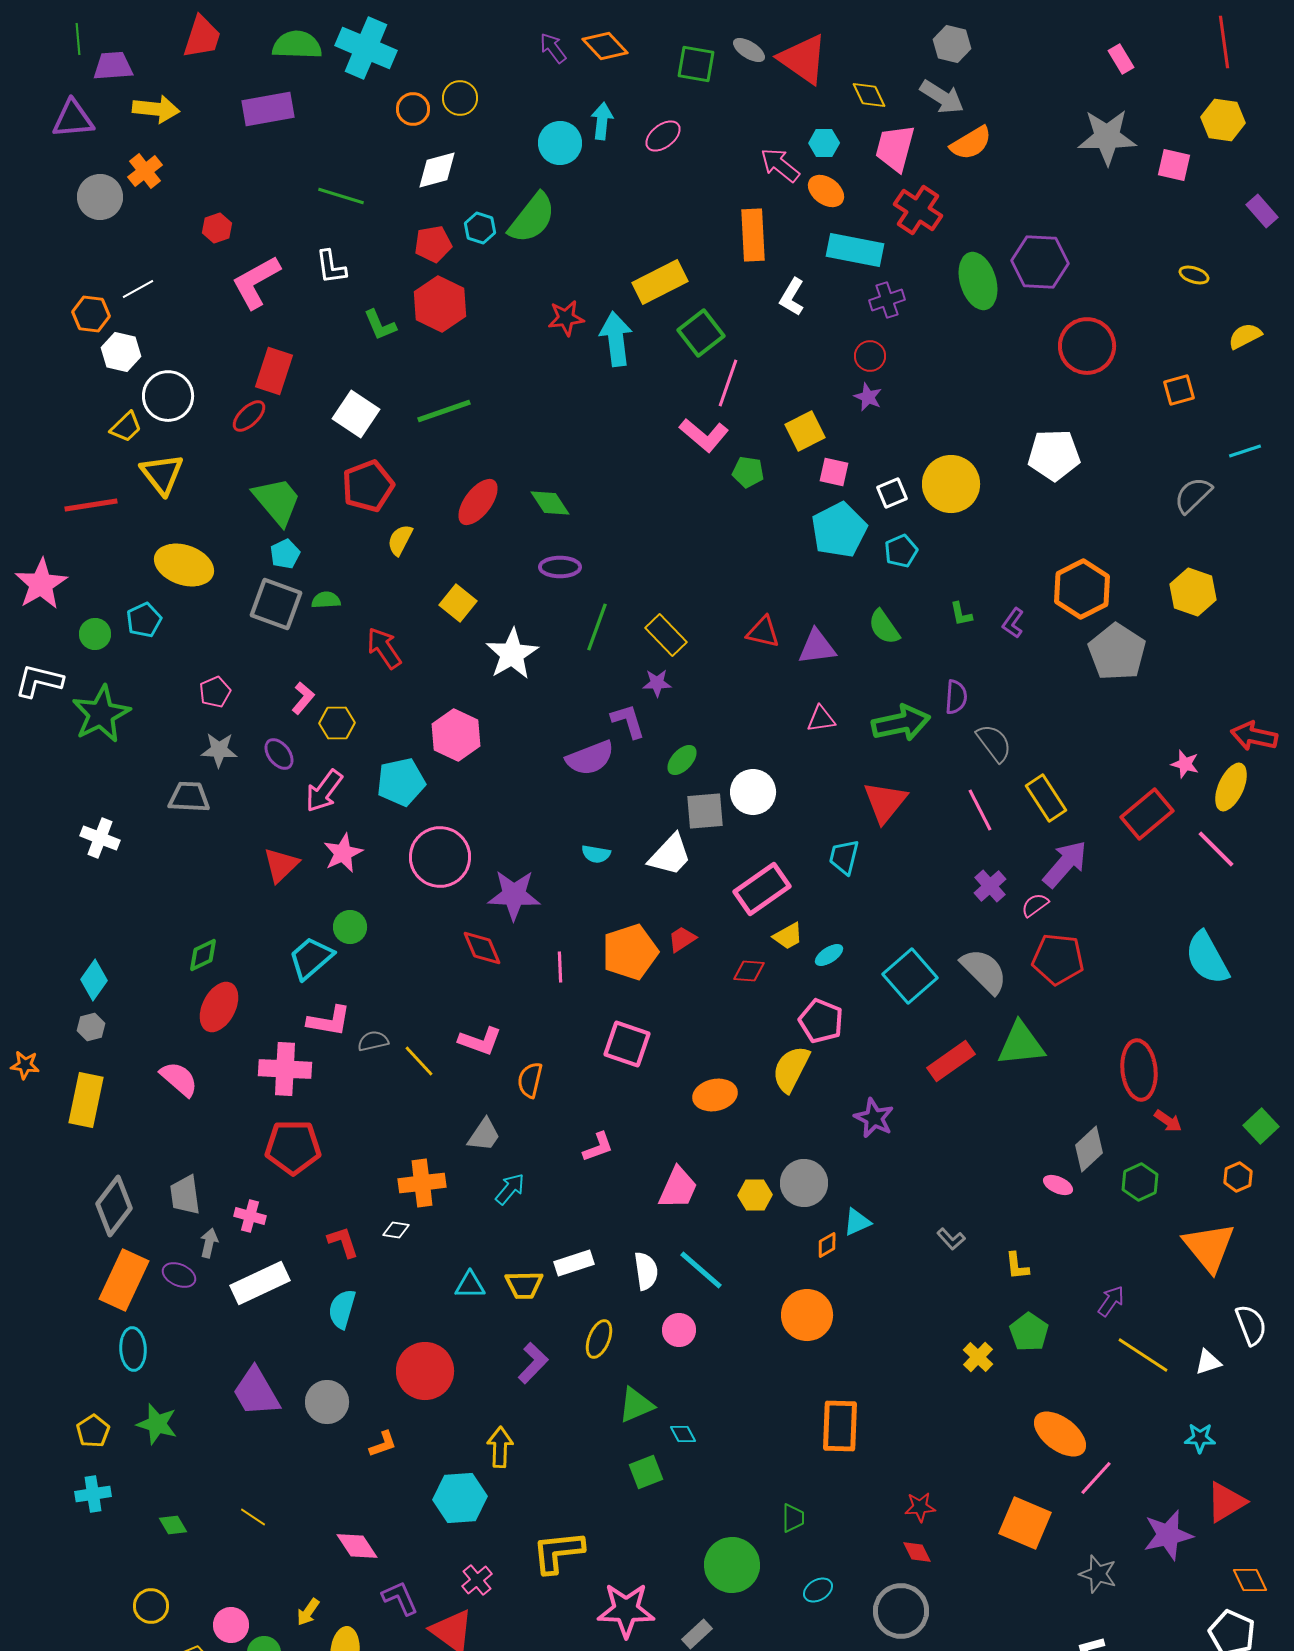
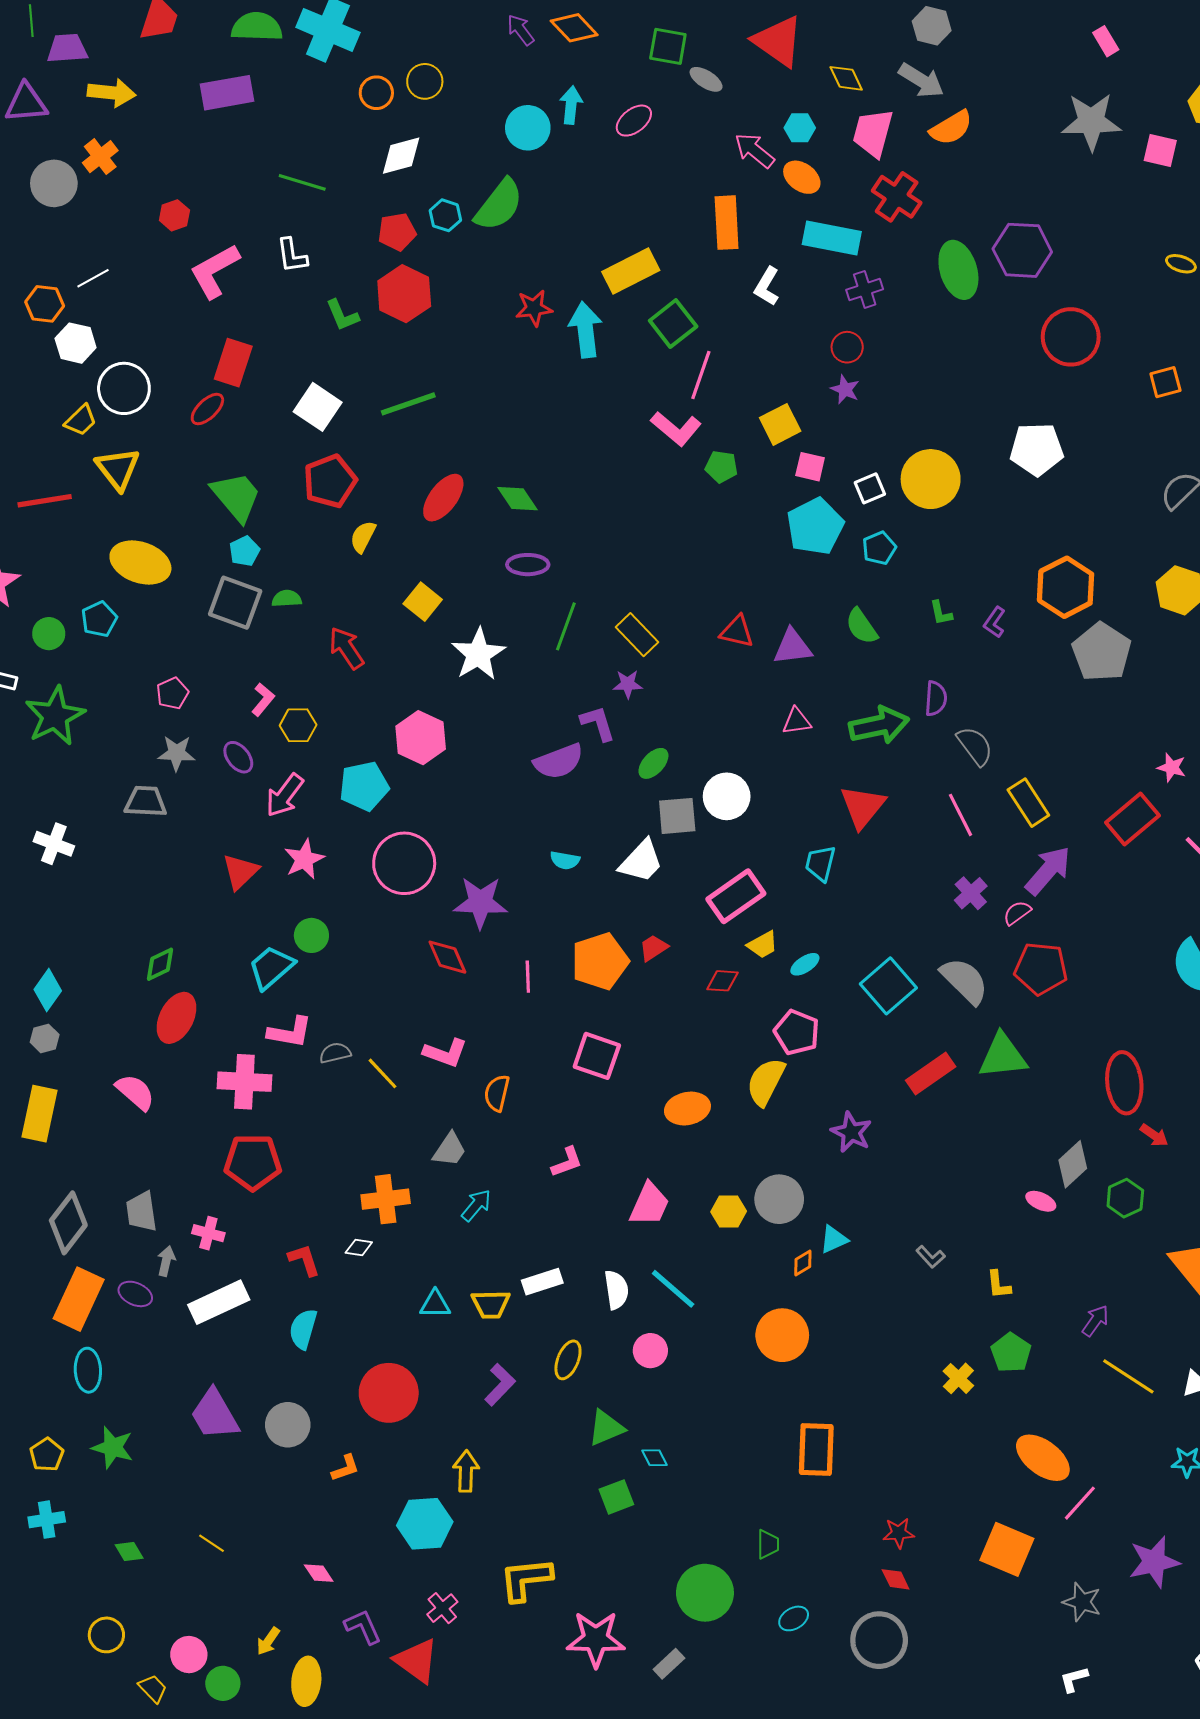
gray ellipse: (749, 50) -> (706, 79), moved
pink diamond: (357, 1546) -> (319, 1573), size x0.7

